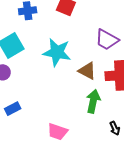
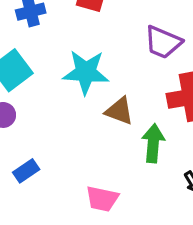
brown triangle: (87, 71) -> (119, 111), moved

